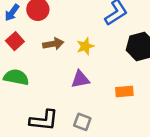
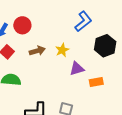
purple triangle: (80, 79) -> (77, 69), moved

